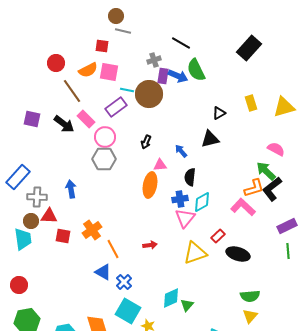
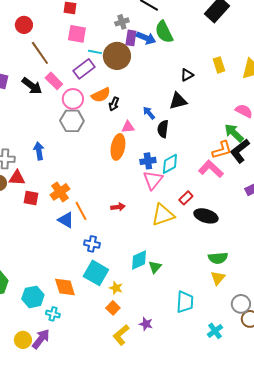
orange semicircle: (88, 70) -> (101, 95), moved
black semicircle: (190, 177) -> (163, 129), moved
blue triangle: (103, 272) -> (66, 220), moved
blue cross: (124, 282) -> (92, 244), turned -35

